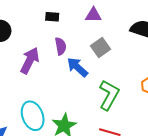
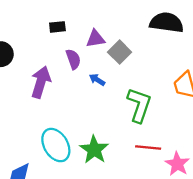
purple triangle: (93, 15) -> (95, 39), moved
blue arrow: (77, 67) -> (97, 80), size x0.6

